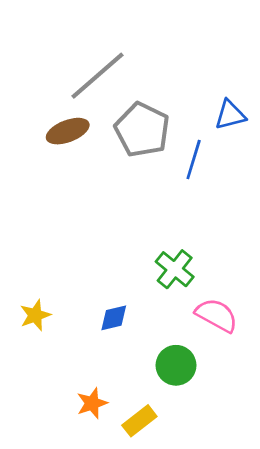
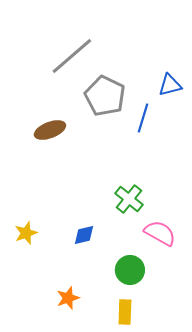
brown ellipse: (68, 131) -> (50, 130), moved
yellow rectangle: (139, 421) -> (125, 312), moved, turned -50

